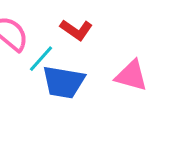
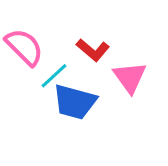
pink triangle: (131, 76) -> (130, 77), moved, turned 33

